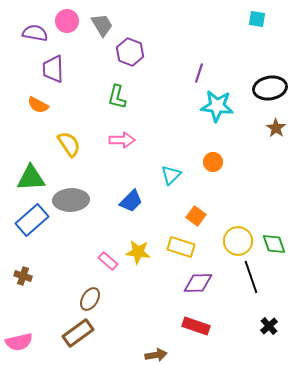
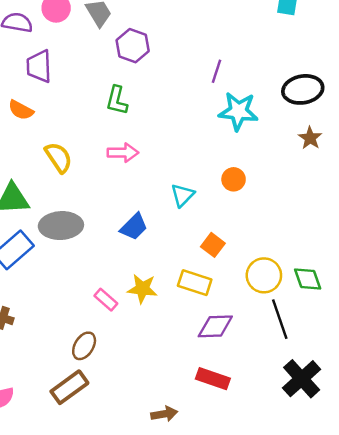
black cross: (269, 326) -> (302, 379), size x1.8

